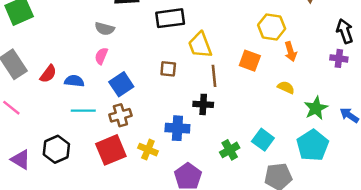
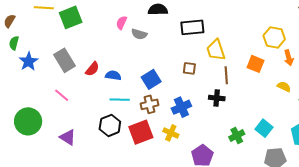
pink semicircle: (101, 56) -> (121, 23), moved
blue cross: (177, 128) -> (181, 107), moved, turned -30
black hexagon: (56, 149) -> (110, 125), moved

